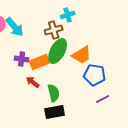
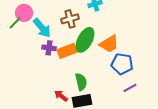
cyan arrow: (15, 27) -> (42, 28), moved
brown cross: (54, 30) -> (70, 19), moved
red arrow: (33, 82) -> (61, 96), moved

